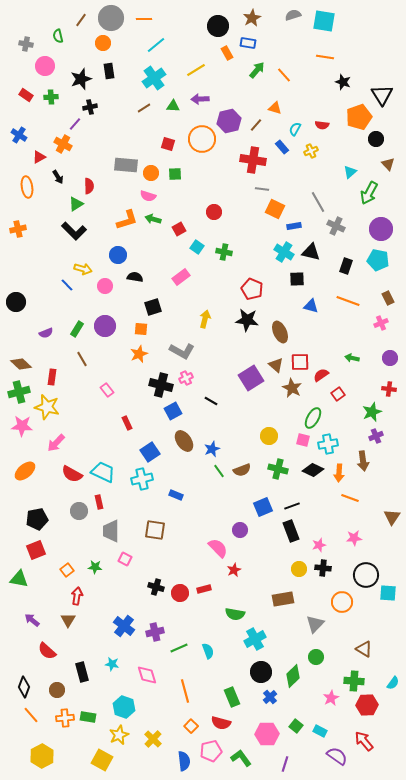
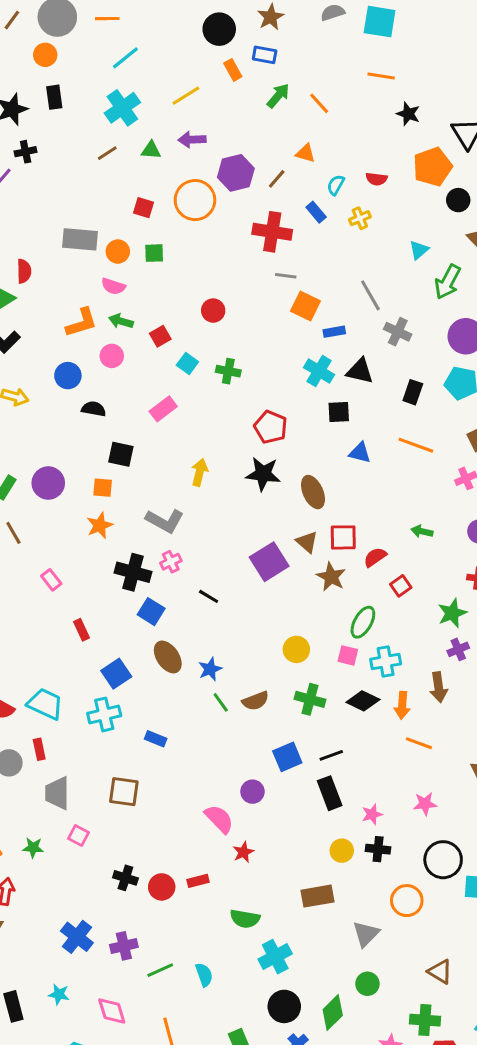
pink circle: (105, 286) -> (112, 356), moved
black square: (153, 307) -> (121, 454), turned 30
blue square: (173, 411) -> (151, 612), turned -30

